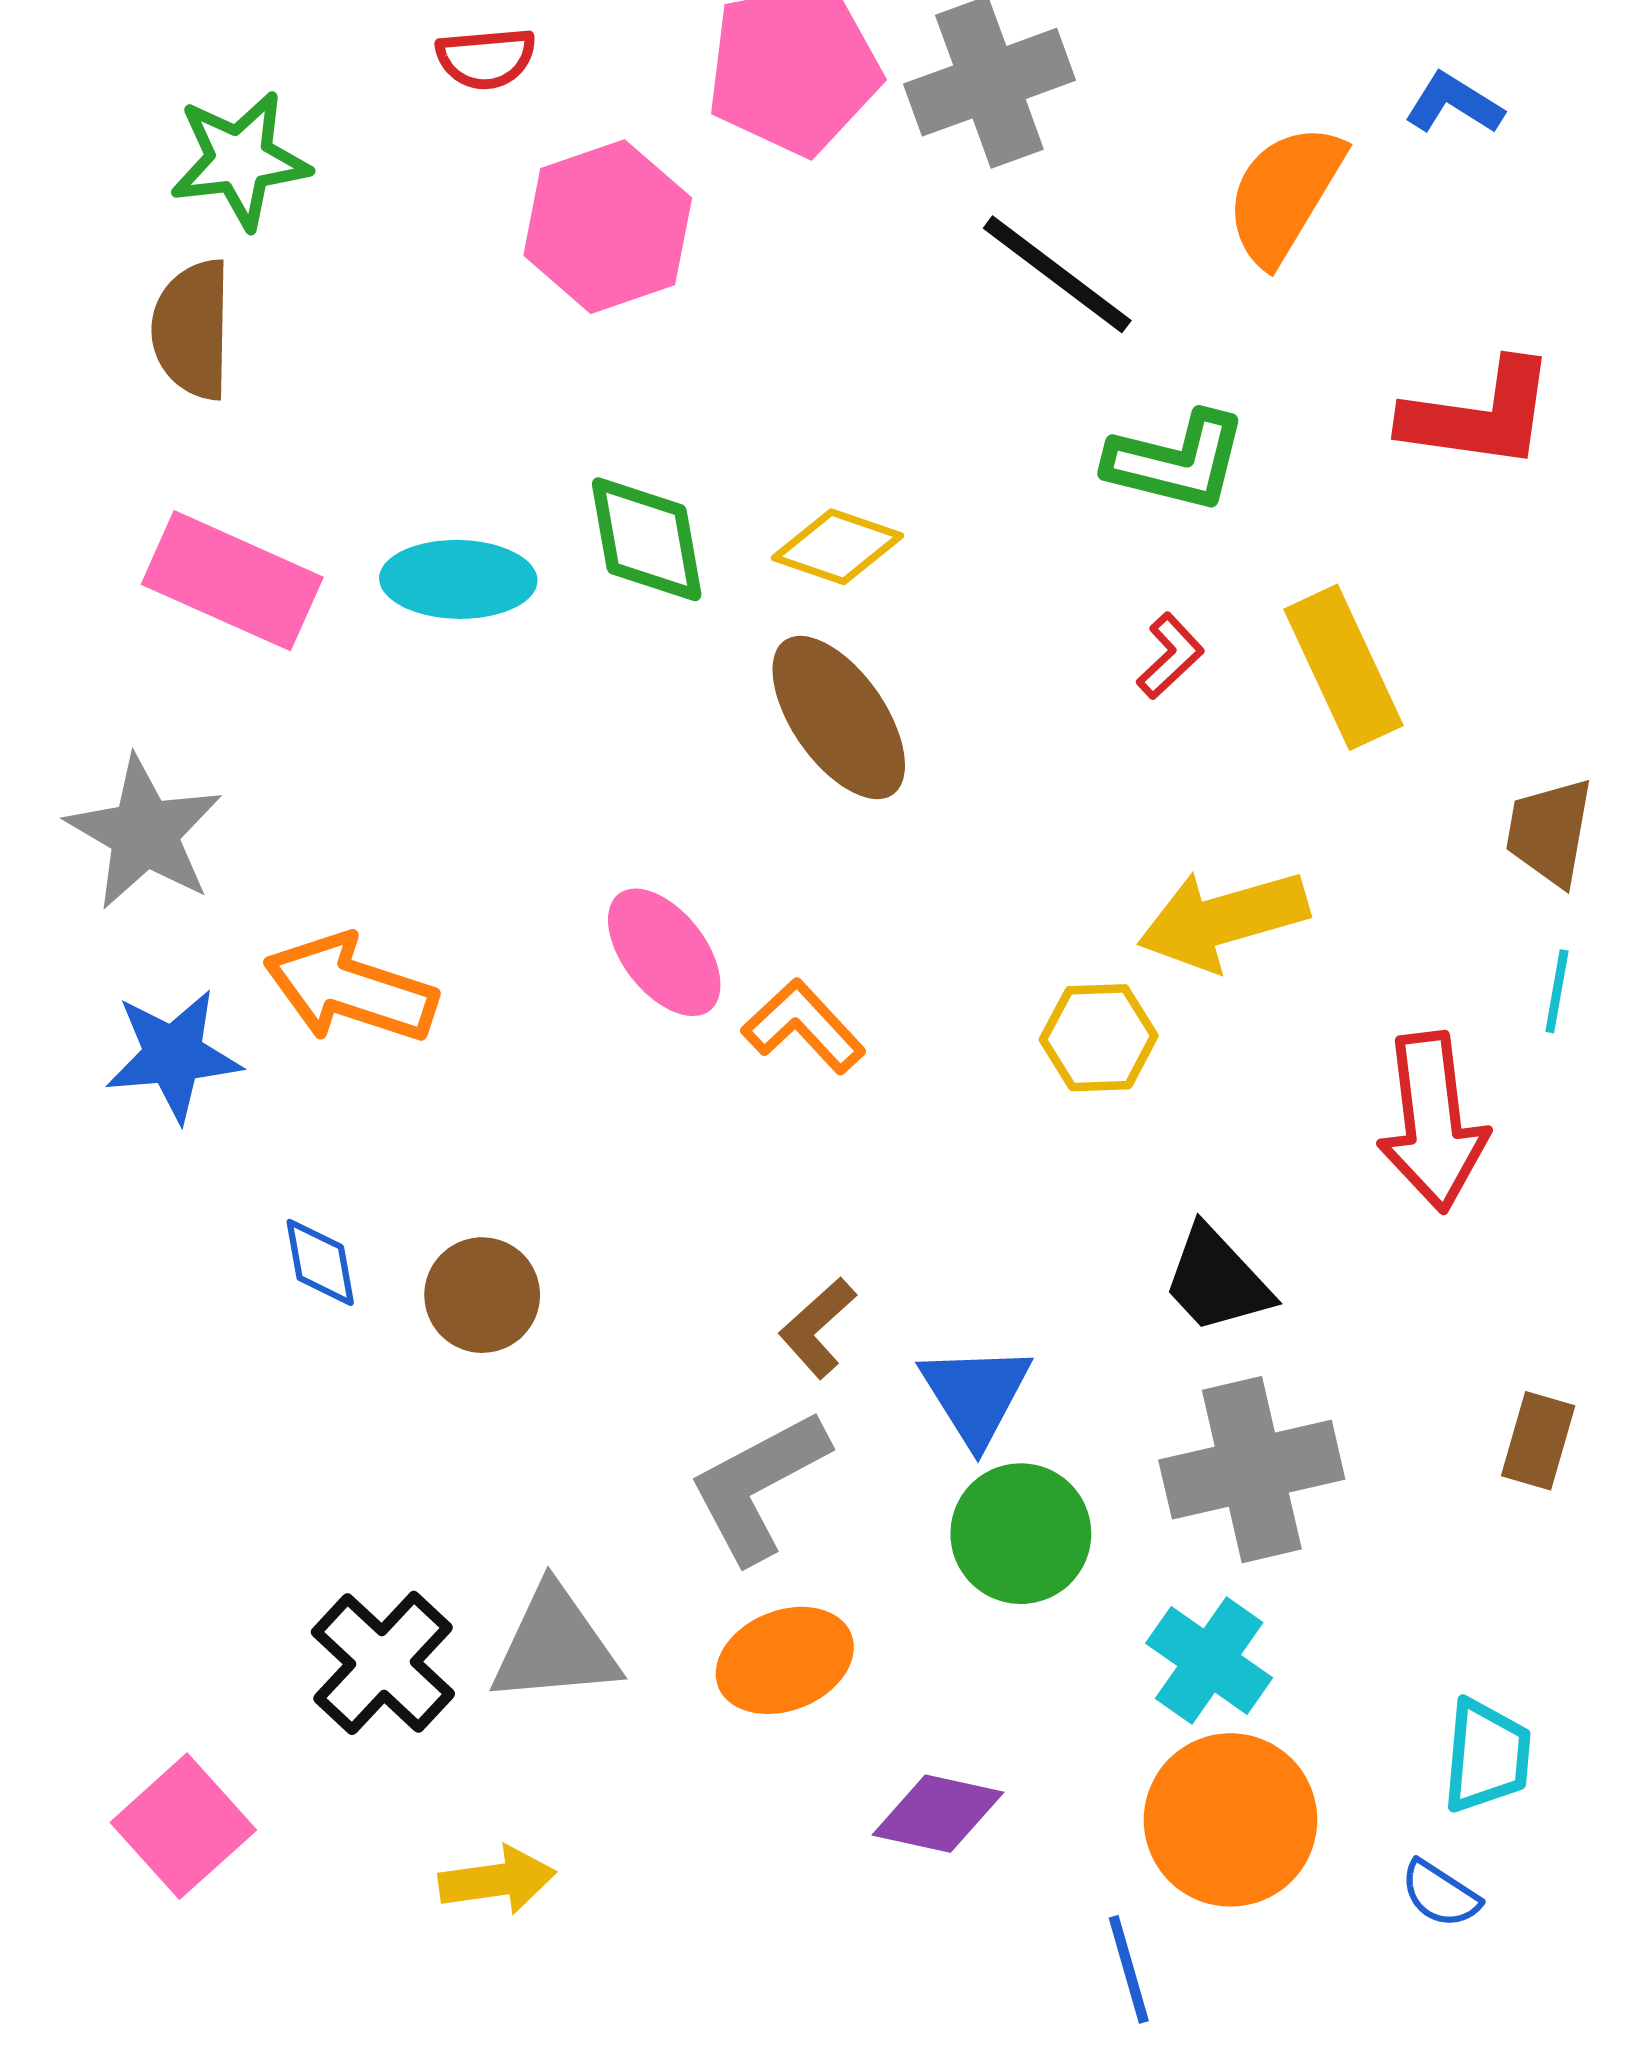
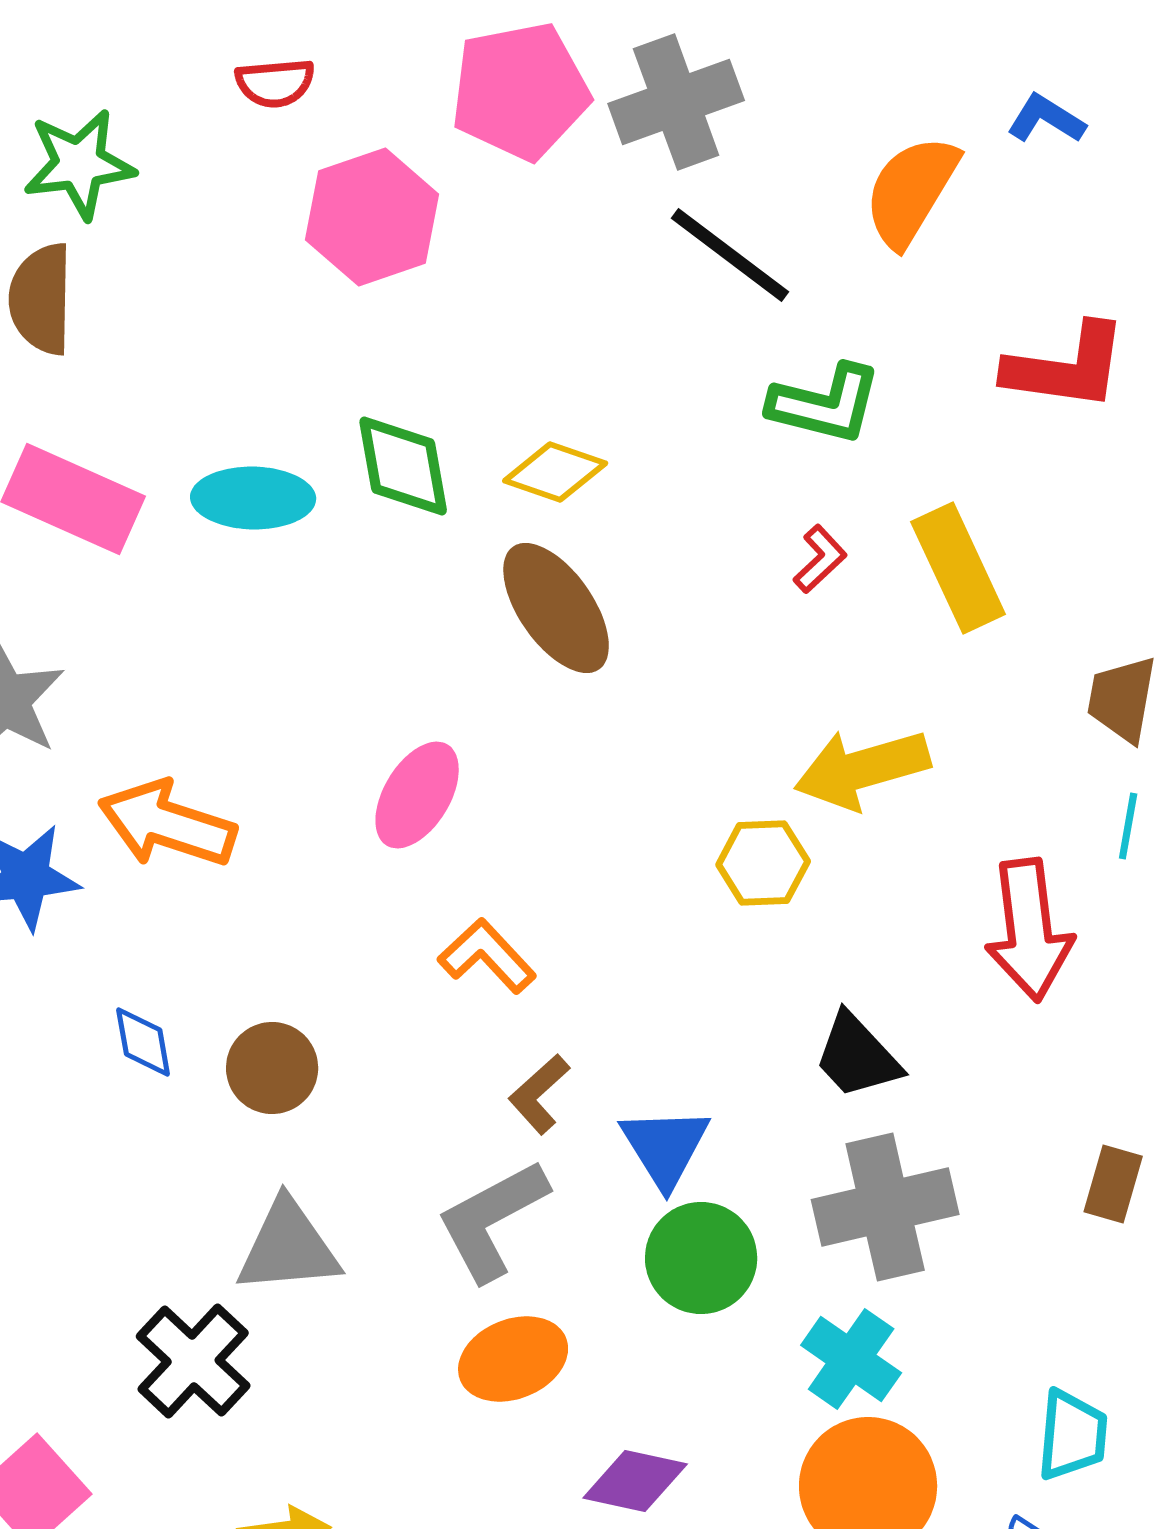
pink ellipse: (664, 952) -> (417, 795), turned 69
orange L-shape: (804, 1026) -> (487, 956), moved
gray triangle: (555, 1645) -> (288, 1247), moved

